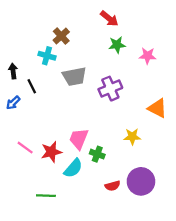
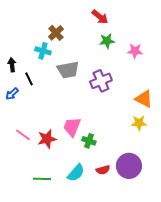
yellow star: (132, 137) -> (139, 123), moved
cyan semicircle: (73, 168) -> (76, 173), moved

